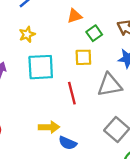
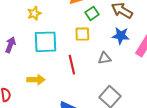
gray triangle: (110, 85) -> (105, 58), size x0.6
yellow arrow: (49, 127) -> (36, 80), moved

